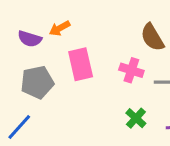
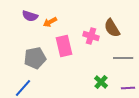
purple semicircle: (30, 39) -> (30, 16), moved
pink cross: (131, 70) -> (91, 36), moved

